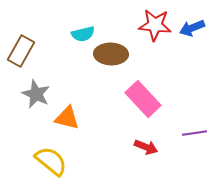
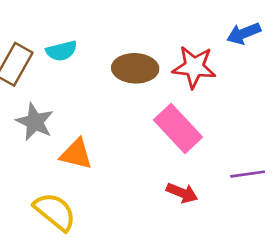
red star: (155, 25) -> (194, 67), moved
cyan semicircle: (83, 34) -> (61, 51), moved

